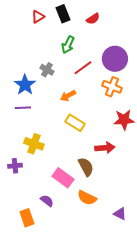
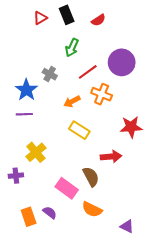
orange cross: (112, 87) -> (102, 94), moved
yellow cross: (34, 144) -> (36, 152), turned 30
orange rectangle: (27, 218) -> (29, 217), moved

